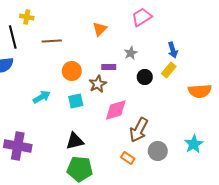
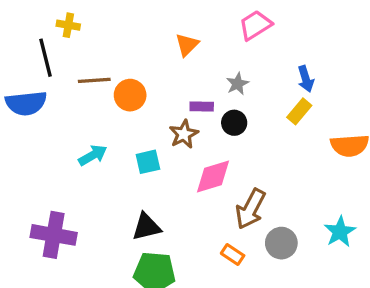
brown line: (52, 41) -> (94, 80), moved
orange circle: (72, 71) -> (130, 95), moved
black circle: (145, 77) -> (234, 123), moved

